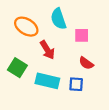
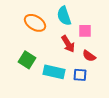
red arrow: (47, 50) -> (68, 44), moved

